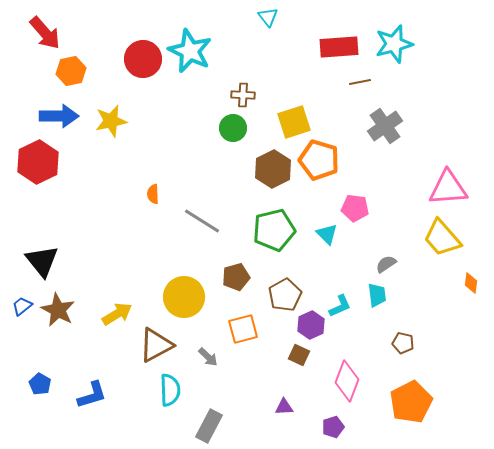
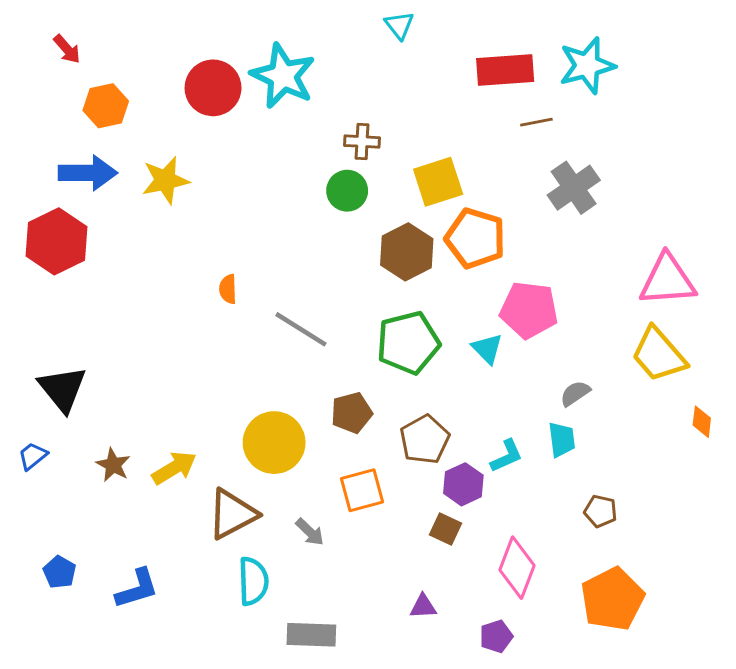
red arrow: (45, 33) -> (67, 49), size x0.6
pink pentagon: (355, 208) -> (529, 310), size x1.4
brown star: (58, 310) -> (113, 465), moved, size x0.7
gray rectangle: (209, 426) -> (311, 635), turned 64

